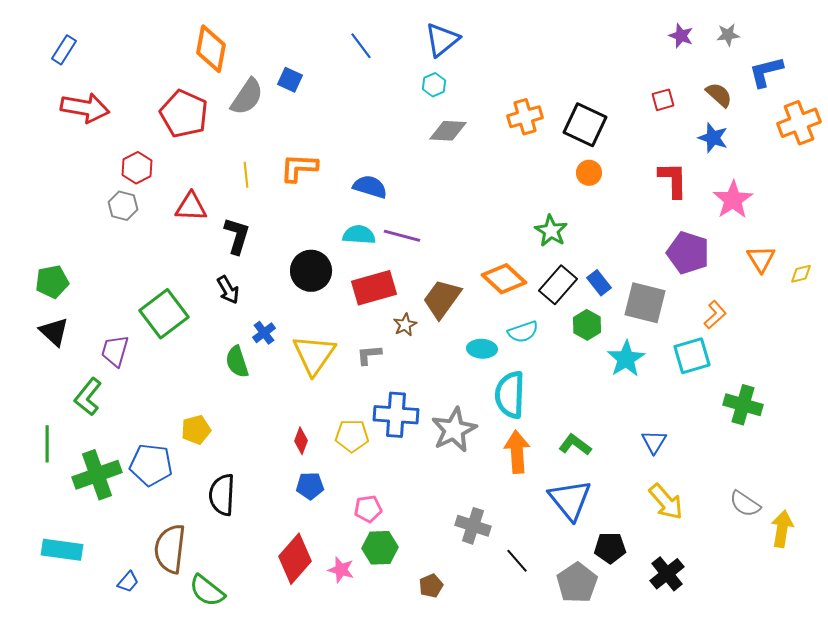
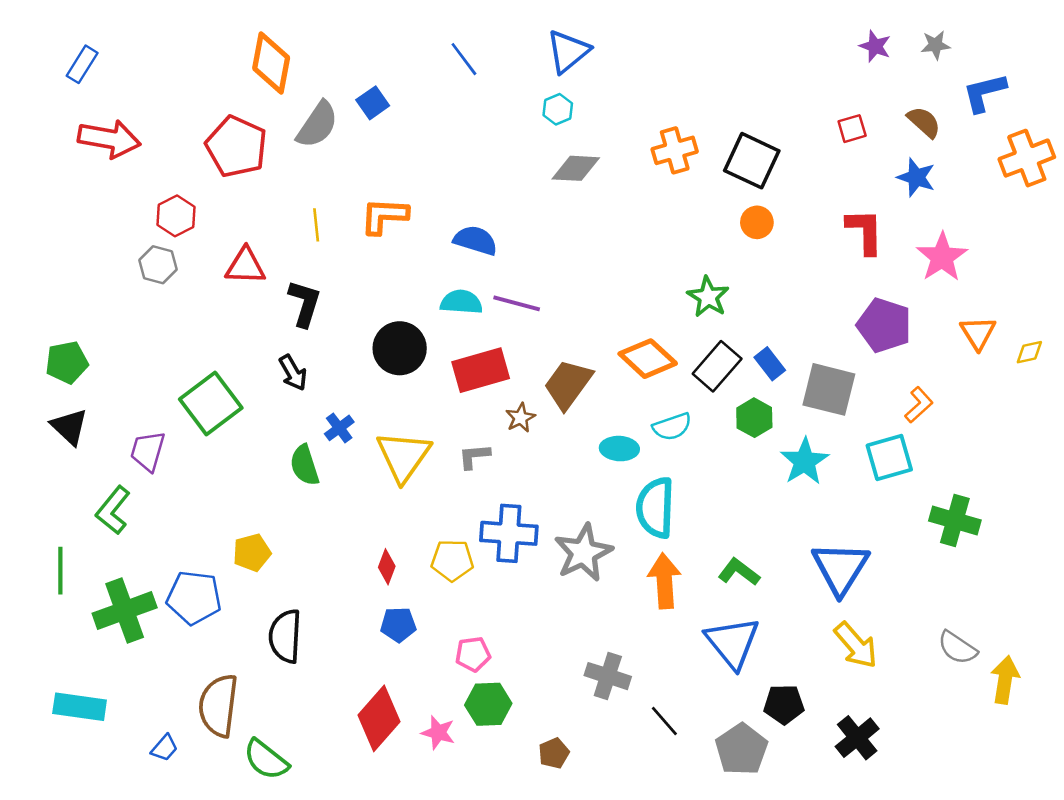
blue square: (290, 80) -> (373, 103), turned 30
blue triangle: (654, 442) -> (840, 568), size x1.8

